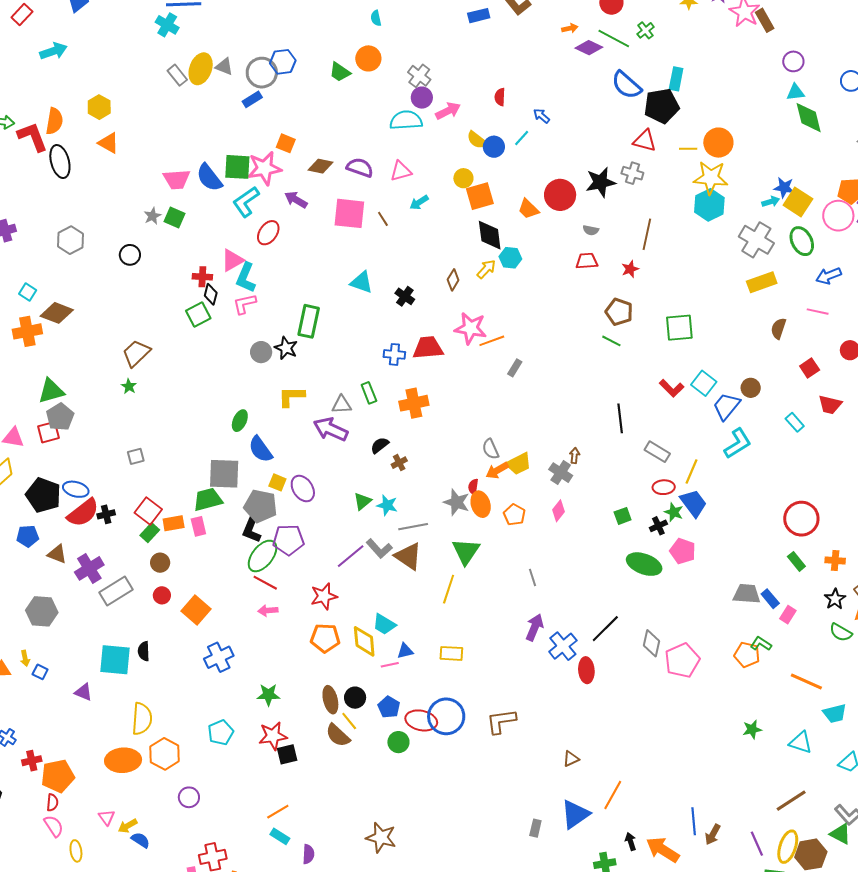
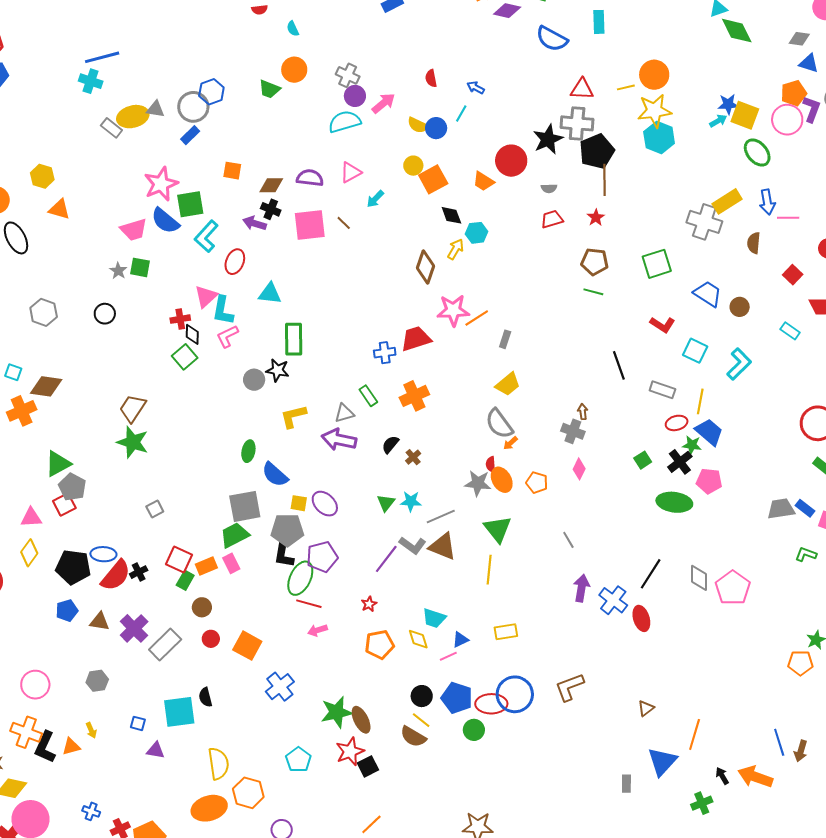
yellow ellipse: (201, 69) -> (133, 117), turned 68
black pentagon: (662, 106) -> (597, 151), moved
pink star: (264, 168) -> (161, 184), moved
gray cross: (632, 173) -> (577, 123), size x1.5
black diamond: (490, 235) -> (451, 215), size x0.7
gray cross: (756, 240) -> (704, 222), moved
blue arrow: (829, 276) -> (767, 202), moved, turned -65
brown diamond: (453, 280) -> (426, 267), size x1.5
cyan triangle: (362, 282) -> (270, 294), moved
black cross: (405, 296) -> (271, 209), moved
cyan square: (704, 383) -> (695, 351), moved
green star: (129, 386) -> (133, 442), size x2.0
blue trapezoid: (726, 406) -> (708, 294), moved, turned 96
gray semicircle: (491, 449) -> (499, 424), size x1.5
yellow trapezoid: (519, 464) -> (508, 384), moved
orange arrow: (497, 470) -> (510, 443), size x0.7
black cross: (658, 526) -> (680, 462), size x1.4
red star: (324, 596) -> (369, 604), size x0.6
gray hexagon: (42, 611) -> (97, 681), size x0.7
yellow diamond: (364, 641) -> (418, 639), size x0.7
orange pentagon: (747, 655) -> (800, 663), moved
blue square: (40, 672) -> (138, 723), moved
green star: (268, 695) -> (337, 712), size x1.4
brown ellipse: (330, 700) -> (361, 720), moved
blue pentagon: (389, 707) -> (457, 698), size x1.4

